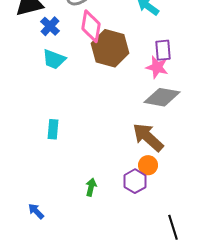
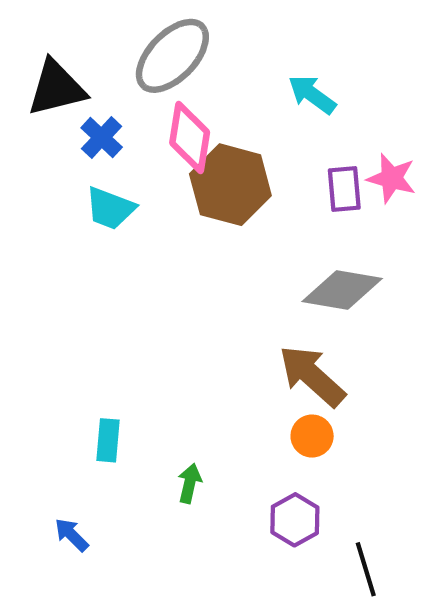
pink star: (157, 67) -> (392, 178), moved
cyan rectangle: (53, 129) -> (108, 440), moved
purple hexagon: (135, 181) -> (295, 520), moved

